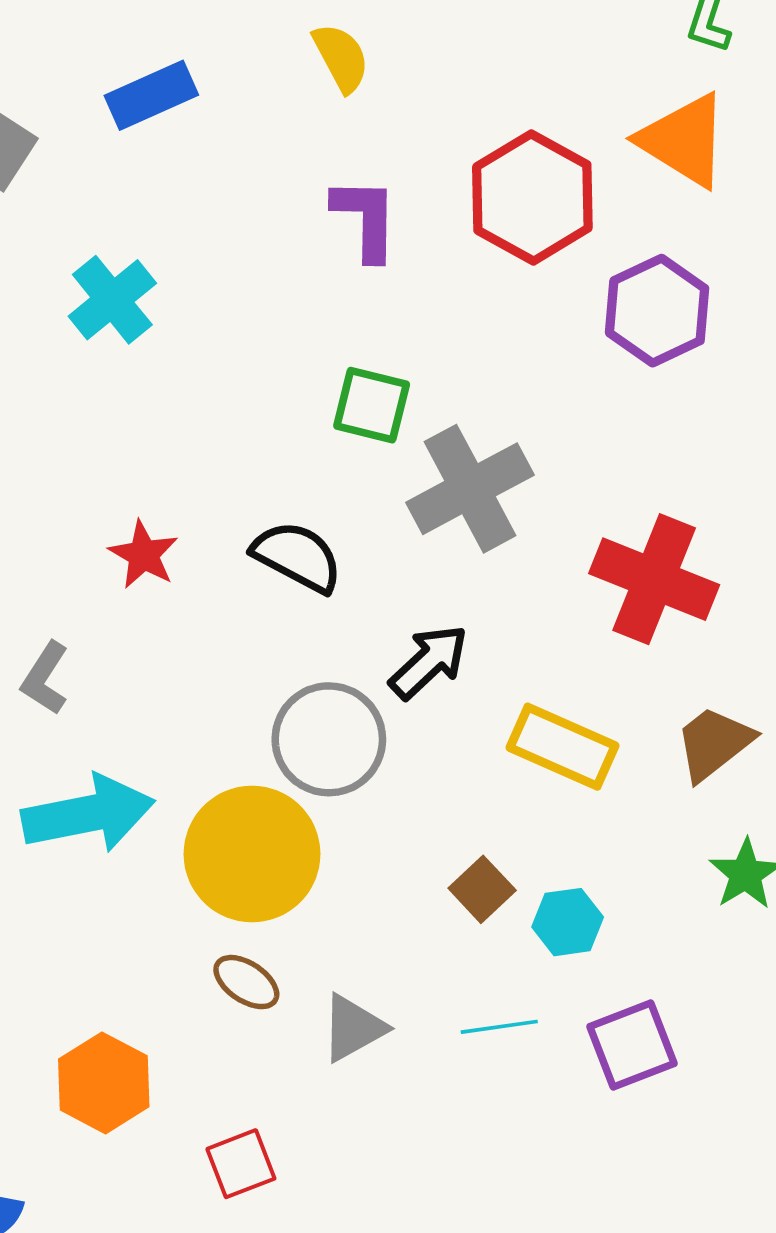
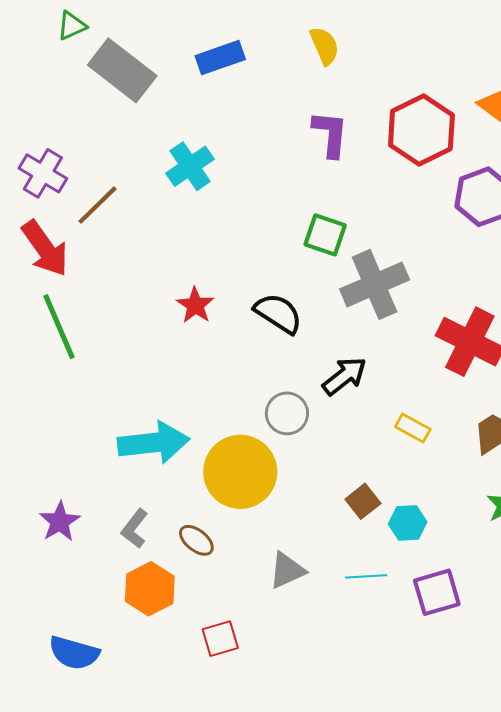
gray L-shape: (45, 678) -> (135, 529), moved
gray circle: (329, 739) -> (287, 413), size x0.7
yellow rectangle: (562, 747) -> (413, 428), size x0.6
brown ellipse: (246, 982) -> (196, 540), moved

